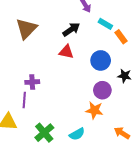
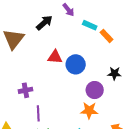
black arrow: (71, 30) -> (44, 23), moved
blue circle: (101, 60) -> (76, 64), moved
purple line: (24, 100) -> (38, 113), moved

